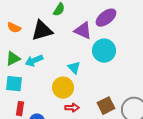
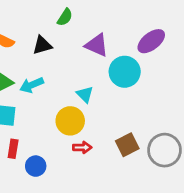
purple ellipse: (106, 18) -> (151, 41), moved
black triangle: (42, 31) -> (42, 45), size x0.7

